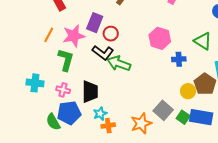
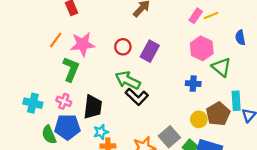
purple rectangle: (95, 23) -> (150, 51), moved
pink hexagon: (160, 38) -> (202, 48), moved
black L-shape: (103, 53) -> (137, 97), moved
cyan cross: (35, 83) -> (33, 103), moved

